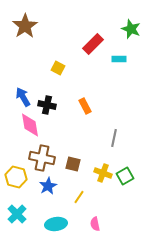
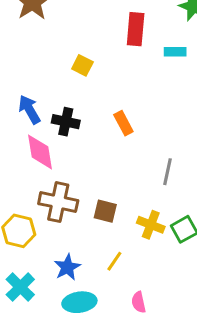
red rectangle: (93, 44) -> (136, 29), turned -40
blue star: (48, 186) -> (67, 267), moved

